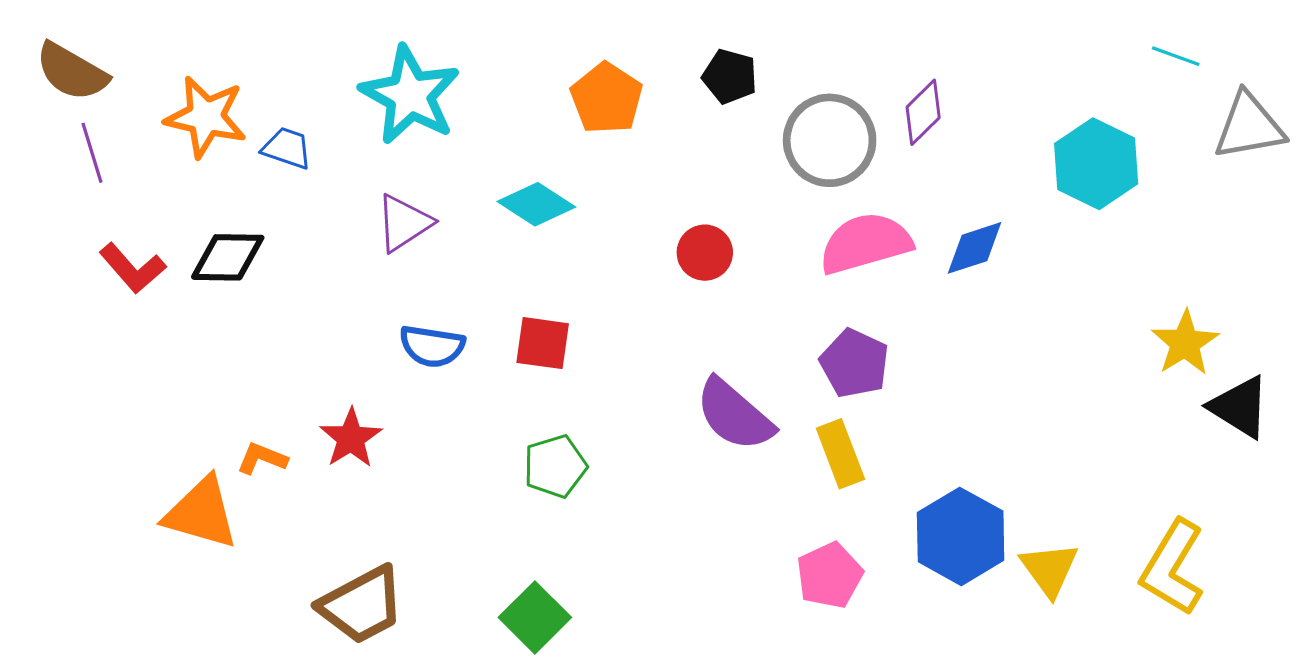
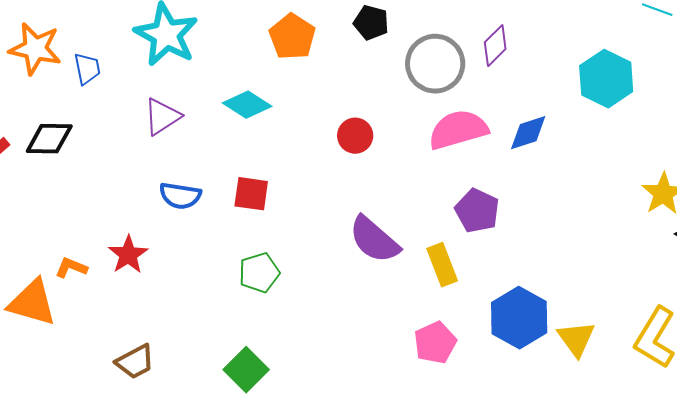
blue trapezoid: (287, 148) -> (87, 69), turned 60
purple pentagon: (854, 363) -> (477, 211), moved
brown trapezoid: (362, 605) -> (135, 362), size x0.7

